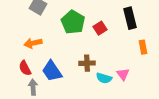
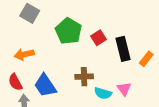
black rectangle: (130, 18) -> (123, 49), moved
orange rectangle: (143, 47) -> (146, 59), turned 48

